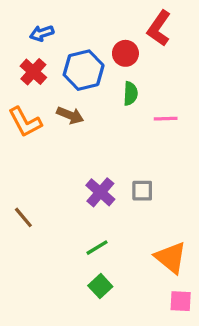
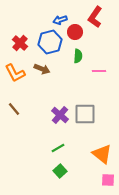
blue arrow: (42, 33) -> (60, 20), moved
gray square: (142, 191) -> (85, 114), size x1.6
brown line: (23, 217) -> (14, 109), moved

